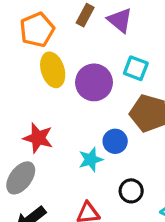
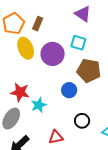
brown rectangle: (85, 15) -> (38, 24), moved
purple triangle: (120, 20) -> (83, 14), moved
cyan star: (91, 159) -> (39, 105), moved

